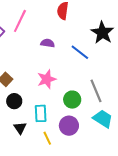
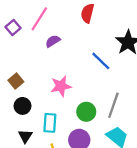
purple semicircle: (48, 43) -> (53, 41), moved, turned -48
gray line: (96, 91) -> (113, 105), turned 35

